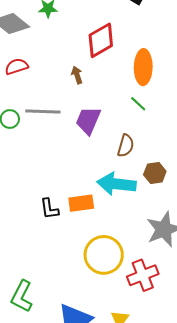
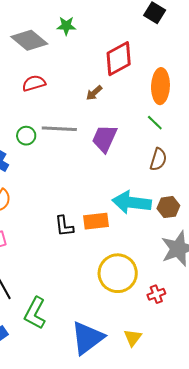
brown arrow: (77, 75) -> (94, 93), turned -114
brown semicircle: (126, 146) -> (158, 159), moved
brown hexagon: (155, 173) -> (168, 207), moved
red cross: (143, 275) -> (156, 294), size x0.6

